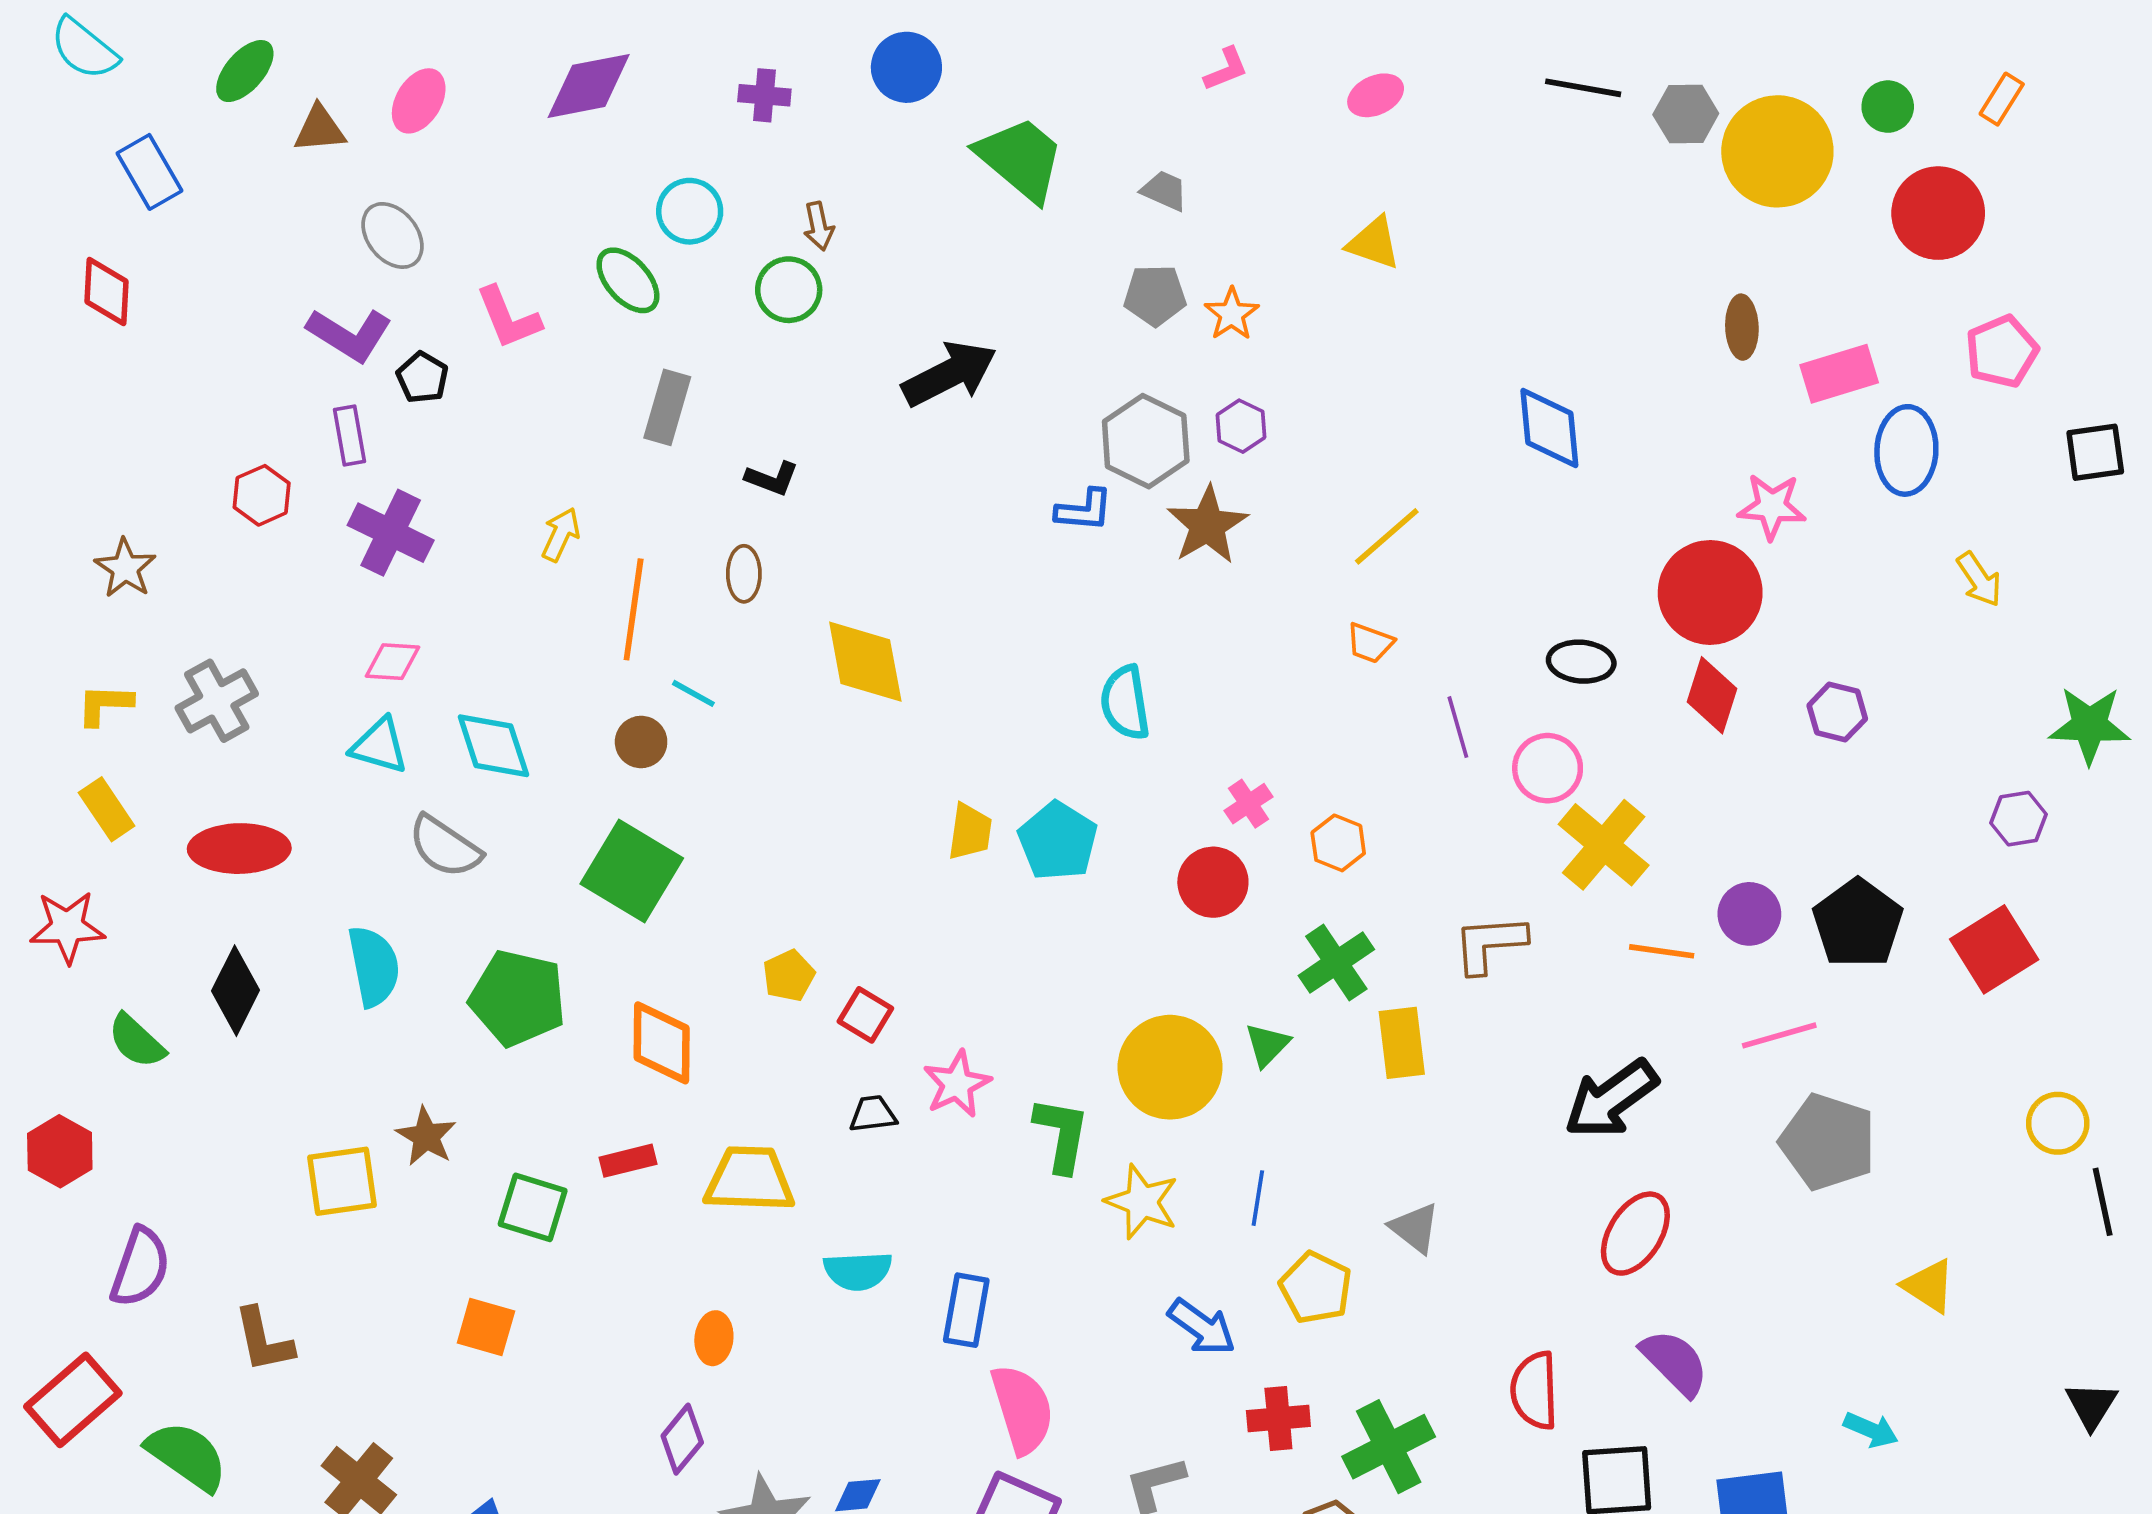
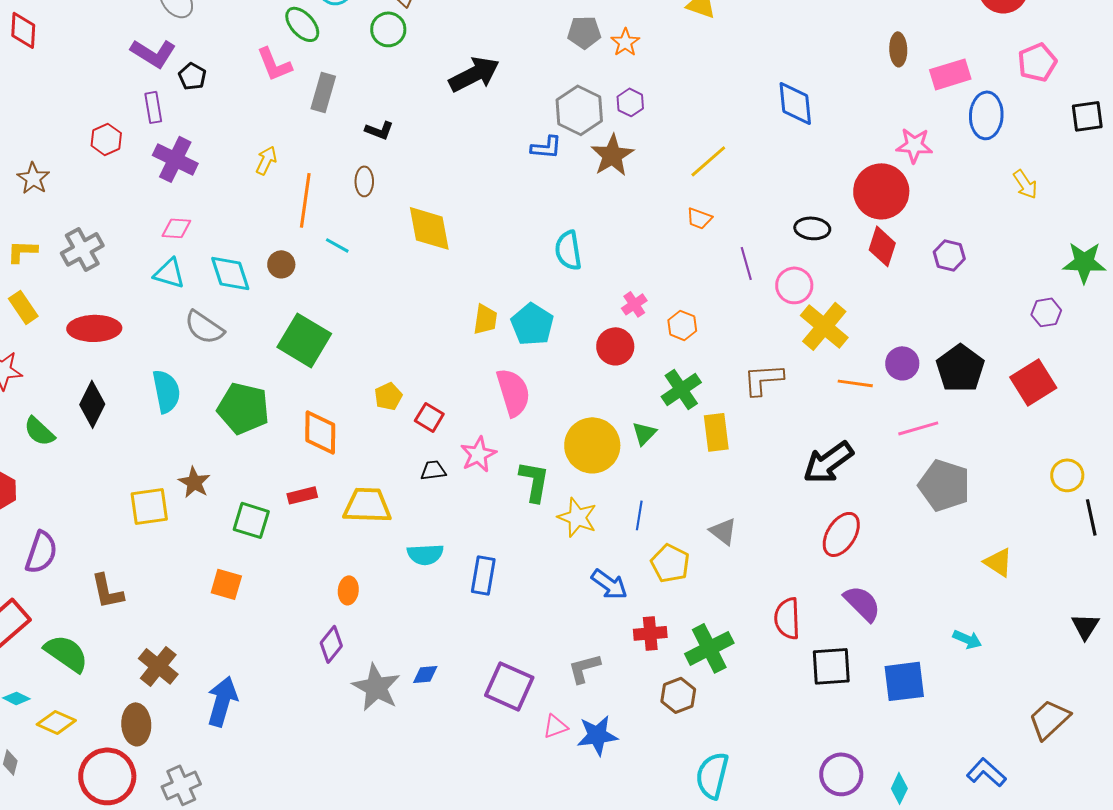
pink L-shape: (508, 318) -> (274, 64), moved
brown circle: (641, 742) -> (281, 264), moved
pink semicircle: (1022, 1409) -> (513, 392), moved

